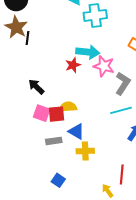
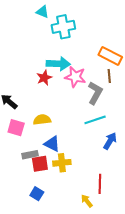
red square: (57, 114) -> (40, 164), moved

